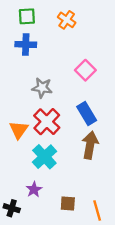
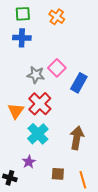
pink square: (85, 70) -> (57, 68), moved
blue rectangle: (87, 113) -> (79, 83), moved, turned 60
brown arrow: (90, 145) -> (77, 138), moved

